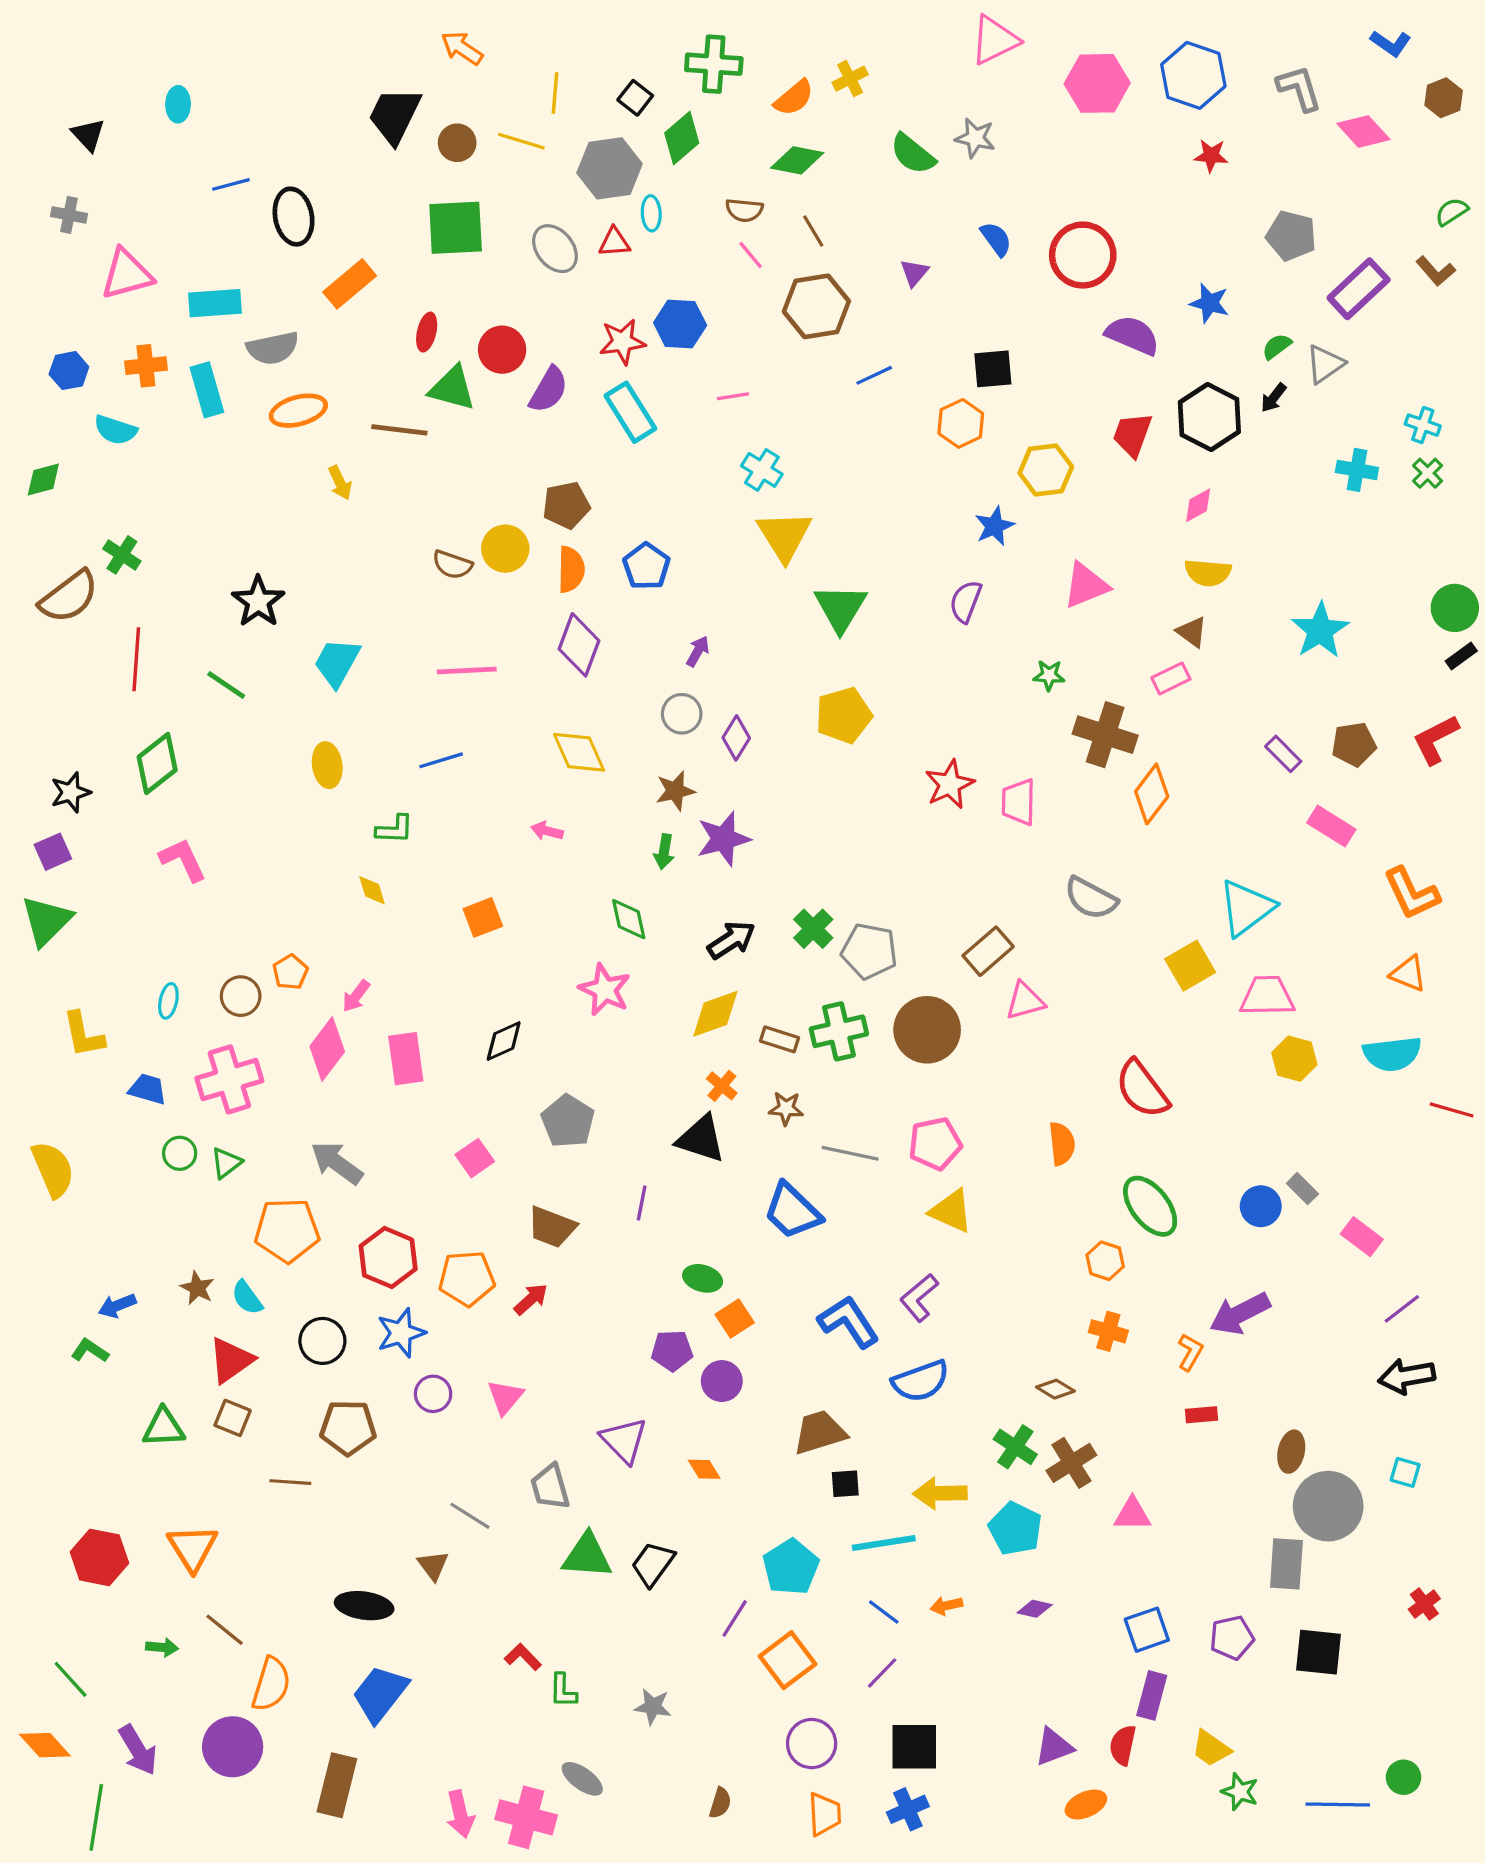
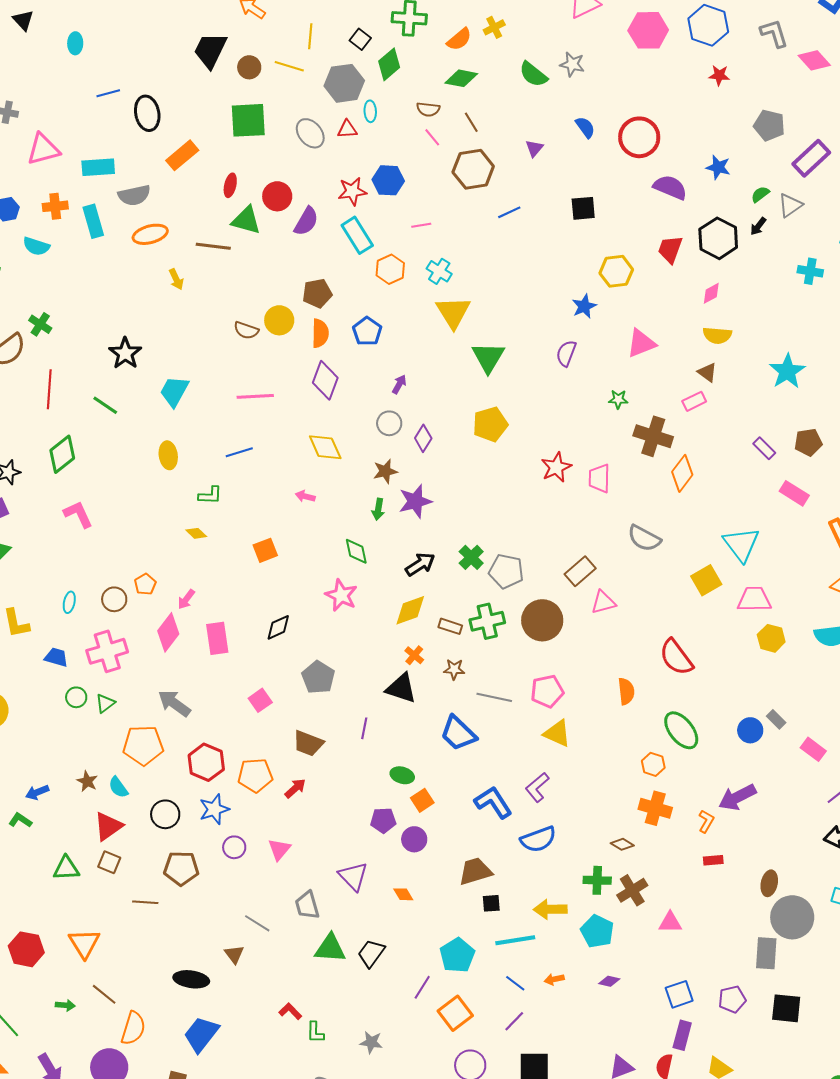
black triangle: (88, 135) -> (23, 20), moved
orange hexagon: (961, 423) -> (390, 269), moved
yellow diamond: (372, 890) -> (196, 533), turned -30
cyan triangle: (1246, 908) -> (741, 544), turned -30
orange cross: (1108, 1331) -> (655, 808), size x1.4
green cross: (1015, 1447) -> (597, 880), turned -32

